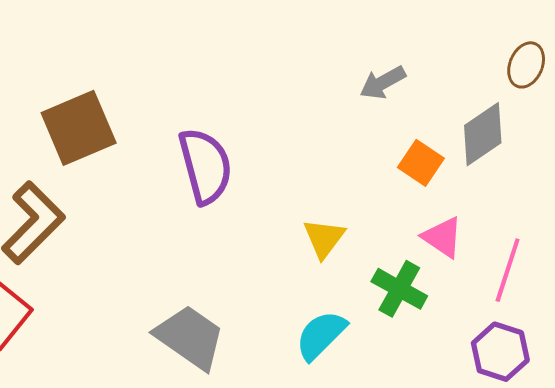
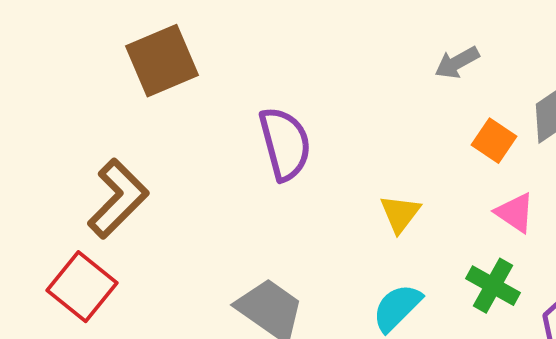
brown square: (79, 128) -> (162, 61), moved
green cross: (399, 289) -> (493, 286), moved

